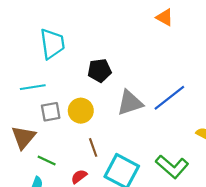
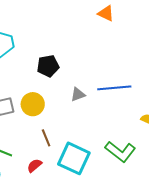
blue line: (169, 98) -> (114, 88), turned 36
gray triangle: (130, 103) -> (78, 94), size x0.6

